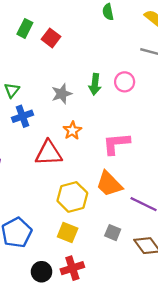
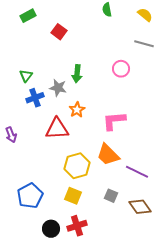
green rectangle: (25, 28) -> (28, 16), moved, turned 35
green arrow: (95, 84) -> (77, 74), moved
gray star: (62, 94) -> (58, 88), moved, turned 30

